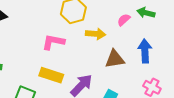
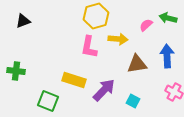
pink L-shape: (53, 42) -> (89, 47), moved, turned -90

